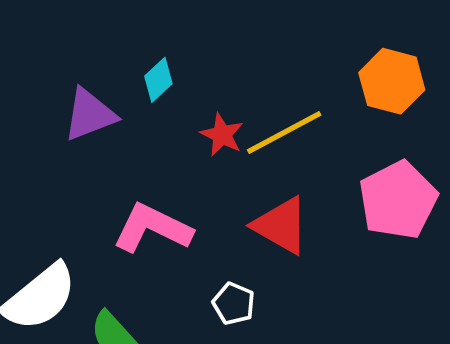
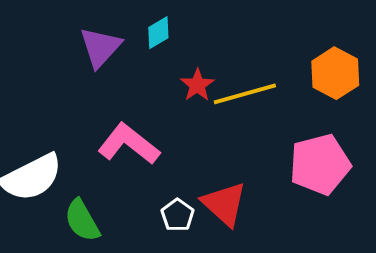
purple triangle: (90, 114) -> (100, 47), turned -39
red triangle: (281, 226) -> (224, 204), moved

